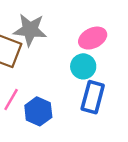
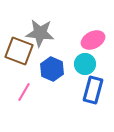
blue hexagon: (38, 111) -> (52, 69), moved

